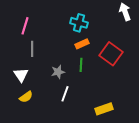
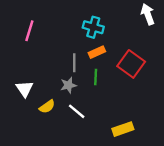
gray line: (32, 49) -> (74, 63), moved
white line: (65, 94) -> (77, 111), turned -70
yellow semicircle: (26, 97) -> (47, 107), moved

